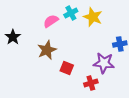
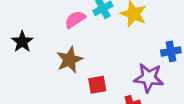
red square: (67, 68) -> (97, 85), turned -32

